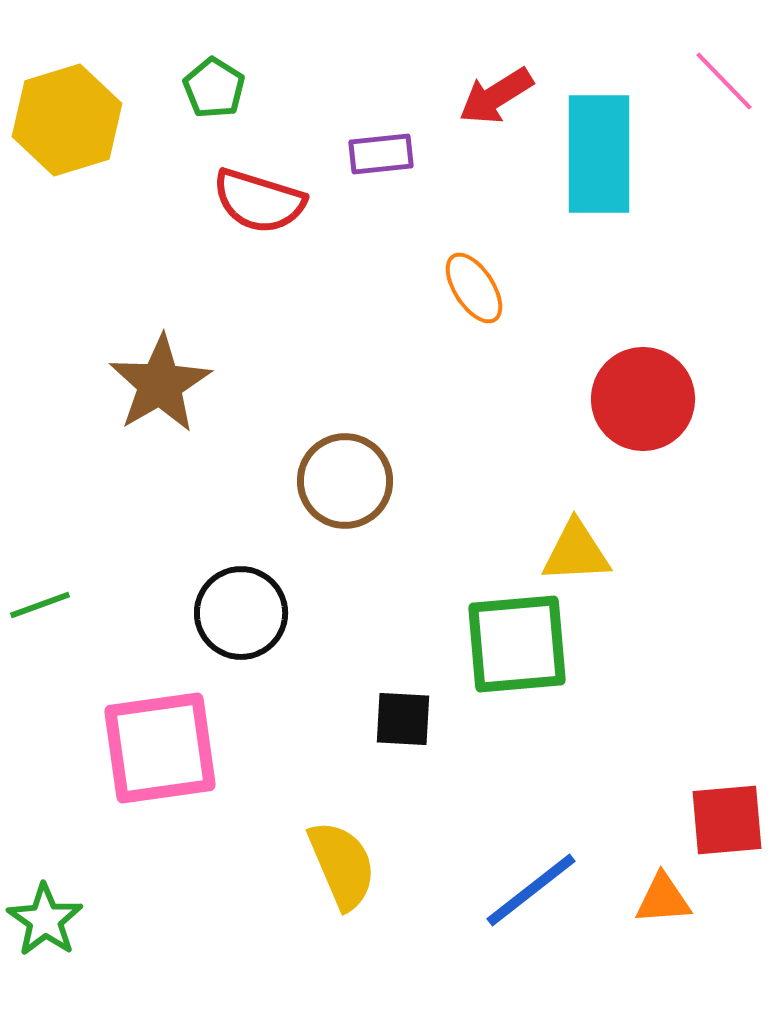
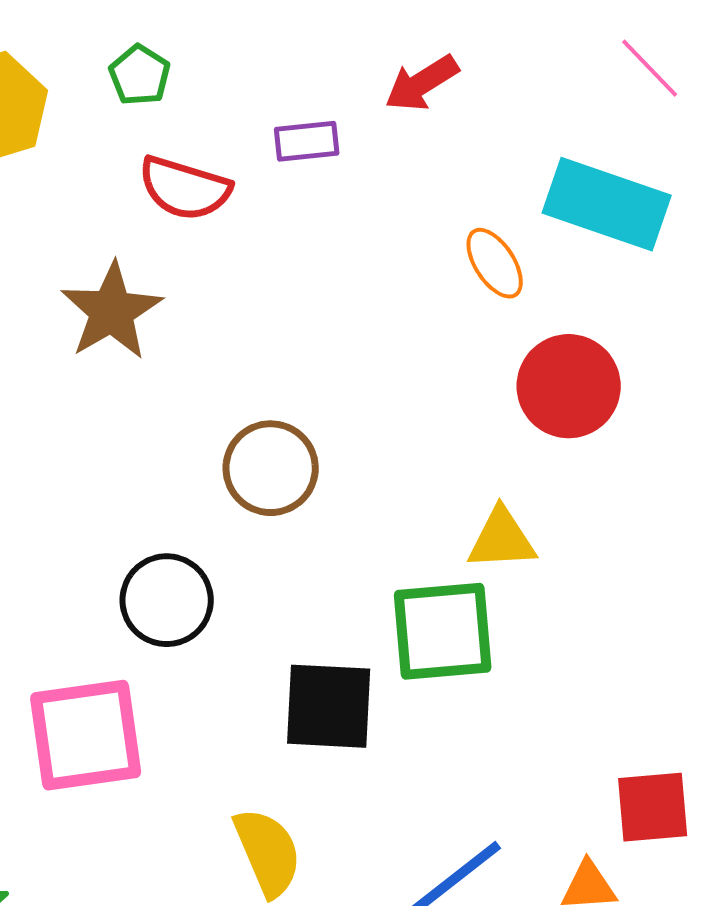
cyan rectangle: (599, 154) -> (607, 204), moved, turned -71
orange ellipse: (474, 288) -> (495, 263), moved
brown star: (160, 384) -> (112, 311), moved
black square: (403, 719) -> (329, 706), size x1.6

